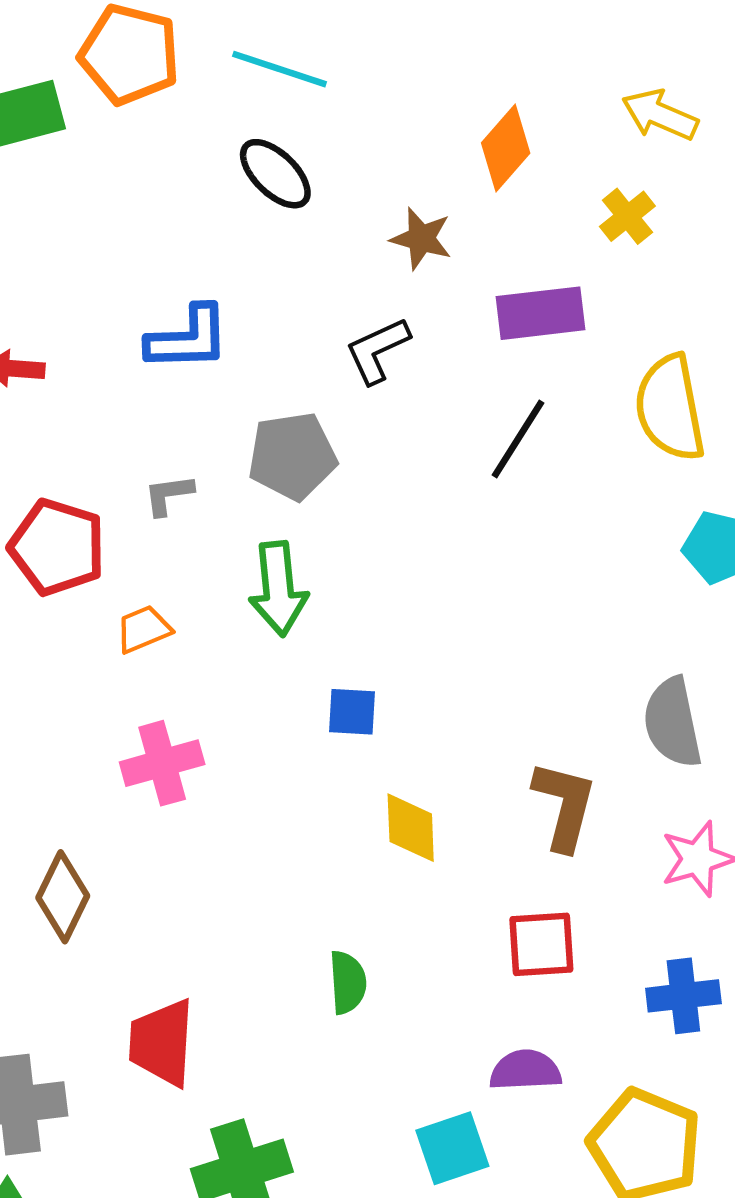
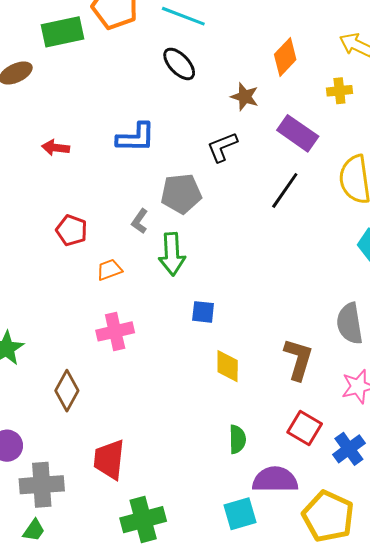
yellow cross: (627, 216) -> (339, 91), turned 30
purple rectangle: (541, 313) -> (298, 133), turned 39
gray L-shape: (169, 495) -> (140, 221), moved, turned -50
red pentagon: (57, 547) -> (72, 230), size x0.7
red square: (541, 944) -> (305, 428), moved, turned 32
green semicircle: (348, 982) -> (237, 439), moved
blue cross: (683, 996) -> (349, 449), turned -32
purple semicircle: (525, 1070) -> (275, 480), size x1.4

